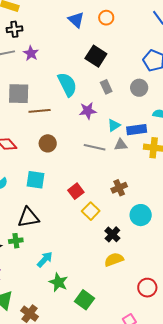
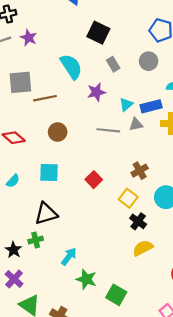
yellow square: (91, 211) -> (128, 198), moved

